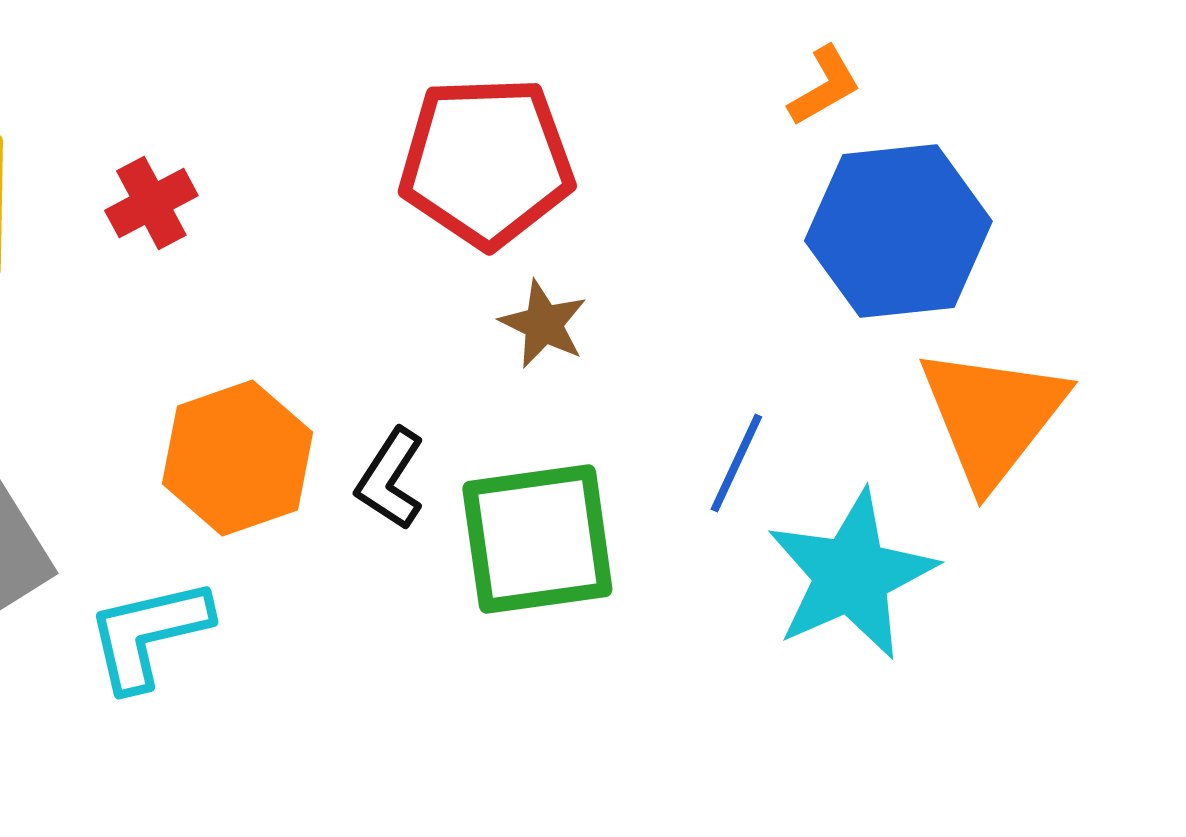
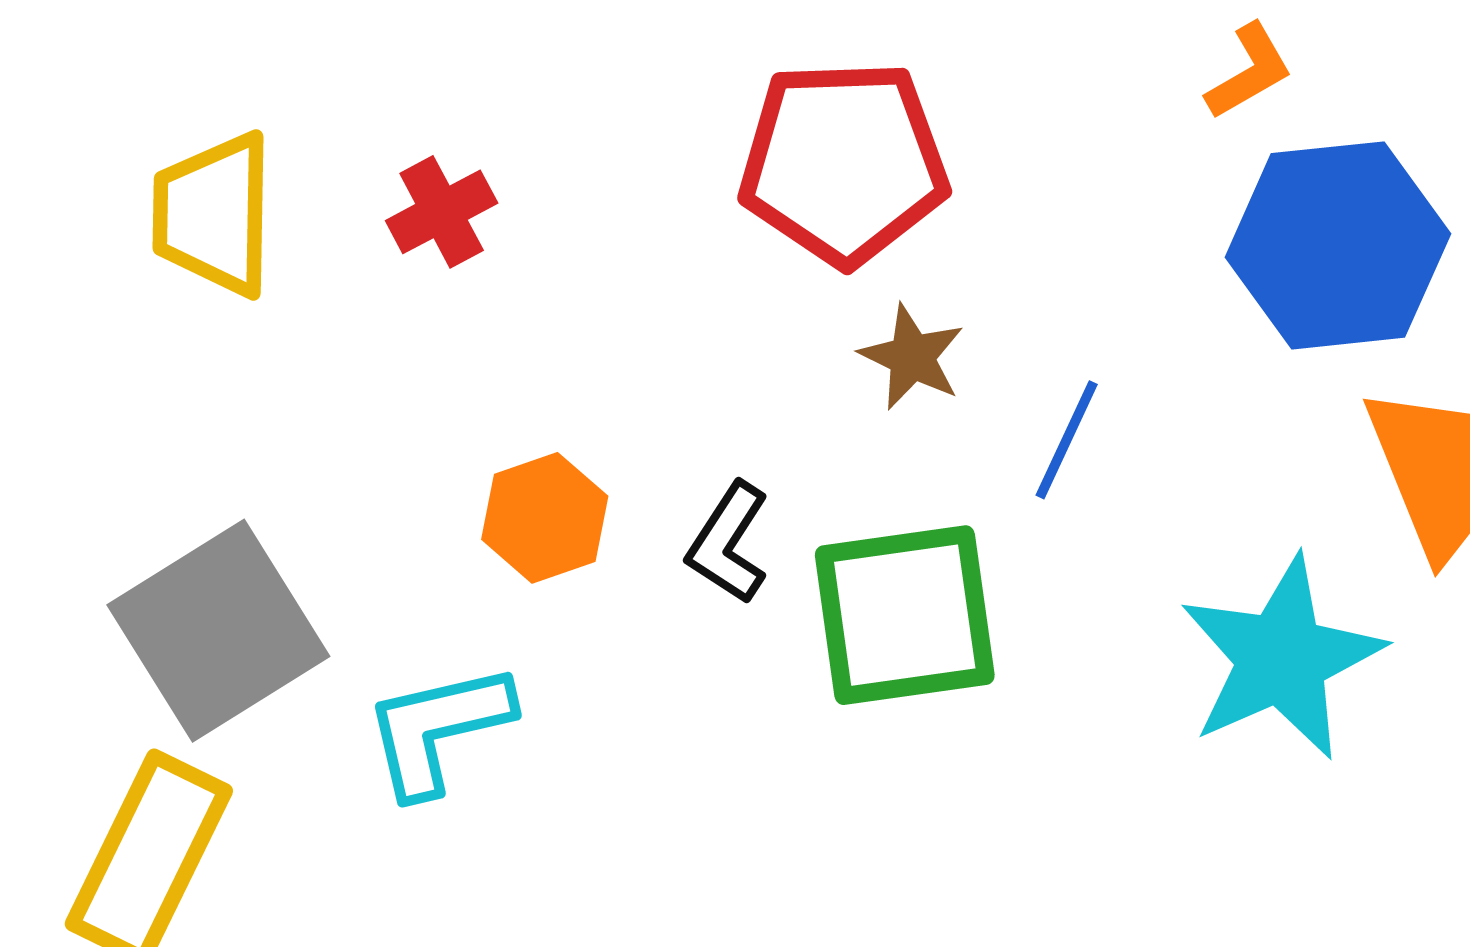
orange hexagon: (237, 458) -> (545, 518), size x0.7
blue line: (736, 463) -> (1067, 440), moved

